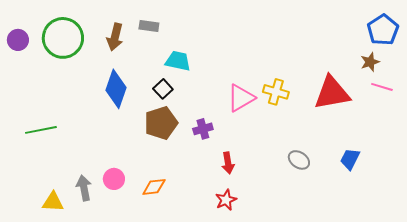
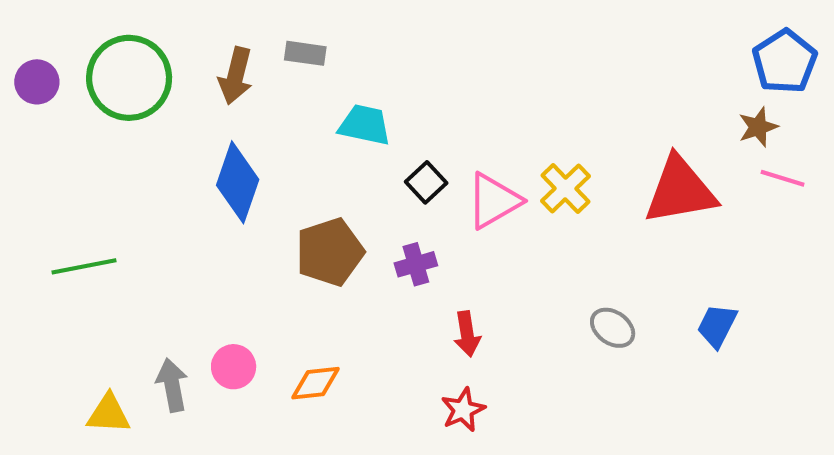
black square: (163, 89) -> (426, 182), moved
yellow cross: (276, 92) -> (565, 188), turned 30

